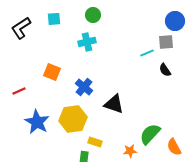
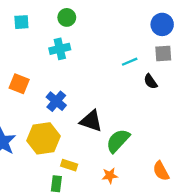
gray square: (166, 42) -> (163, 54), moved
green semicircle: (150, 134) -> (118, 141), moved

